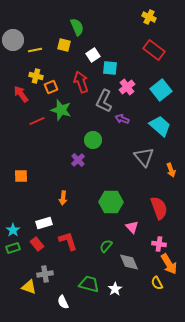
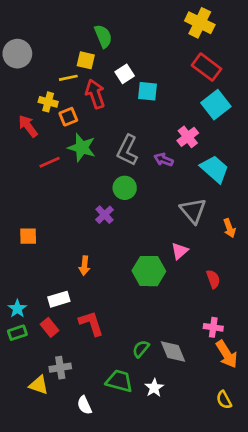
yellow cross: (149, 17) -> (200, 23), size x1.5
yellow line: (35, 50) -> (68, 78), moved
red arrow: (81, 82) -> (95, 94), moved
pink cross: (127, 87) -> (188, 137), moved
cyan square: (161, 90) -> (216, 105), moved
gray L-shape: (104, 101) -> (127, 150), moved
red semicircle: (159, 208) -> (213, 279), size x0.6
pink triangle: (132, 227) -> (180, 251), moved, turned 32
green semicircle: (106, 246) -> (141, 349), moved
yellow semicircle: (157, 283) -> (224, 400), moved

